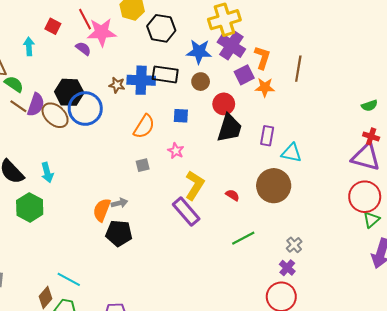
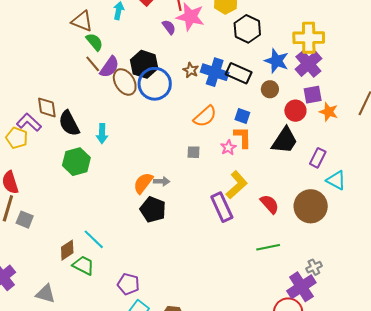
orange L-shape: (262, 58) -> (243, 137), moved, turned -35
red circle: (224, 104) -> (295, 111), moved
red semicircle: (232, 195) -> (270, 204), size x1.5
purple cross: (287, 268) -> (301, 287), size x1.8

